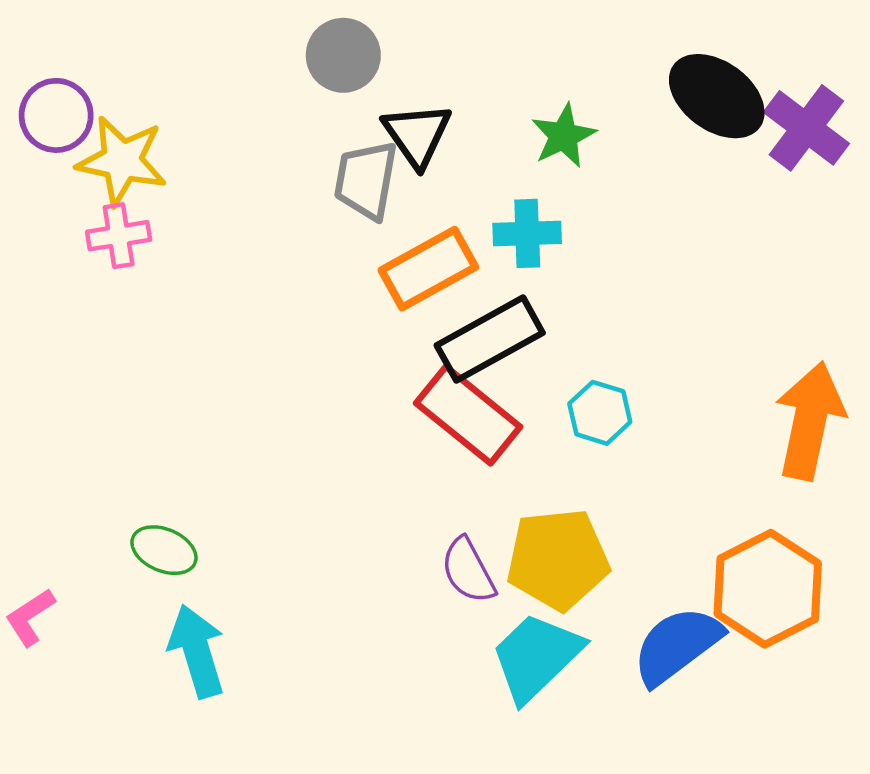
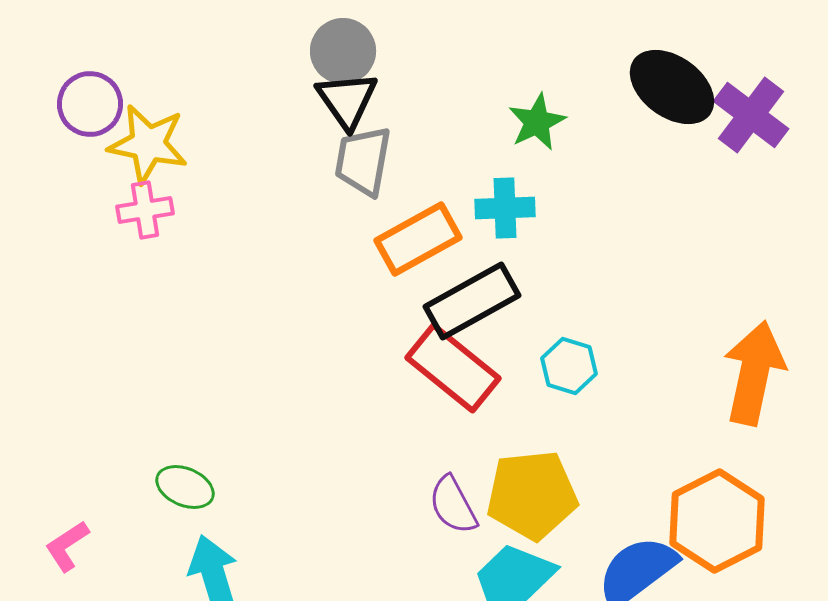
black triangle: (417, 135) -> (347, 100), moved

